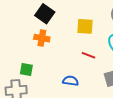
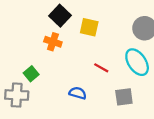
yellow square: (85, 26) -> (89, 27), moved
green square: (26, 69) -> (31, 74), turned 32

